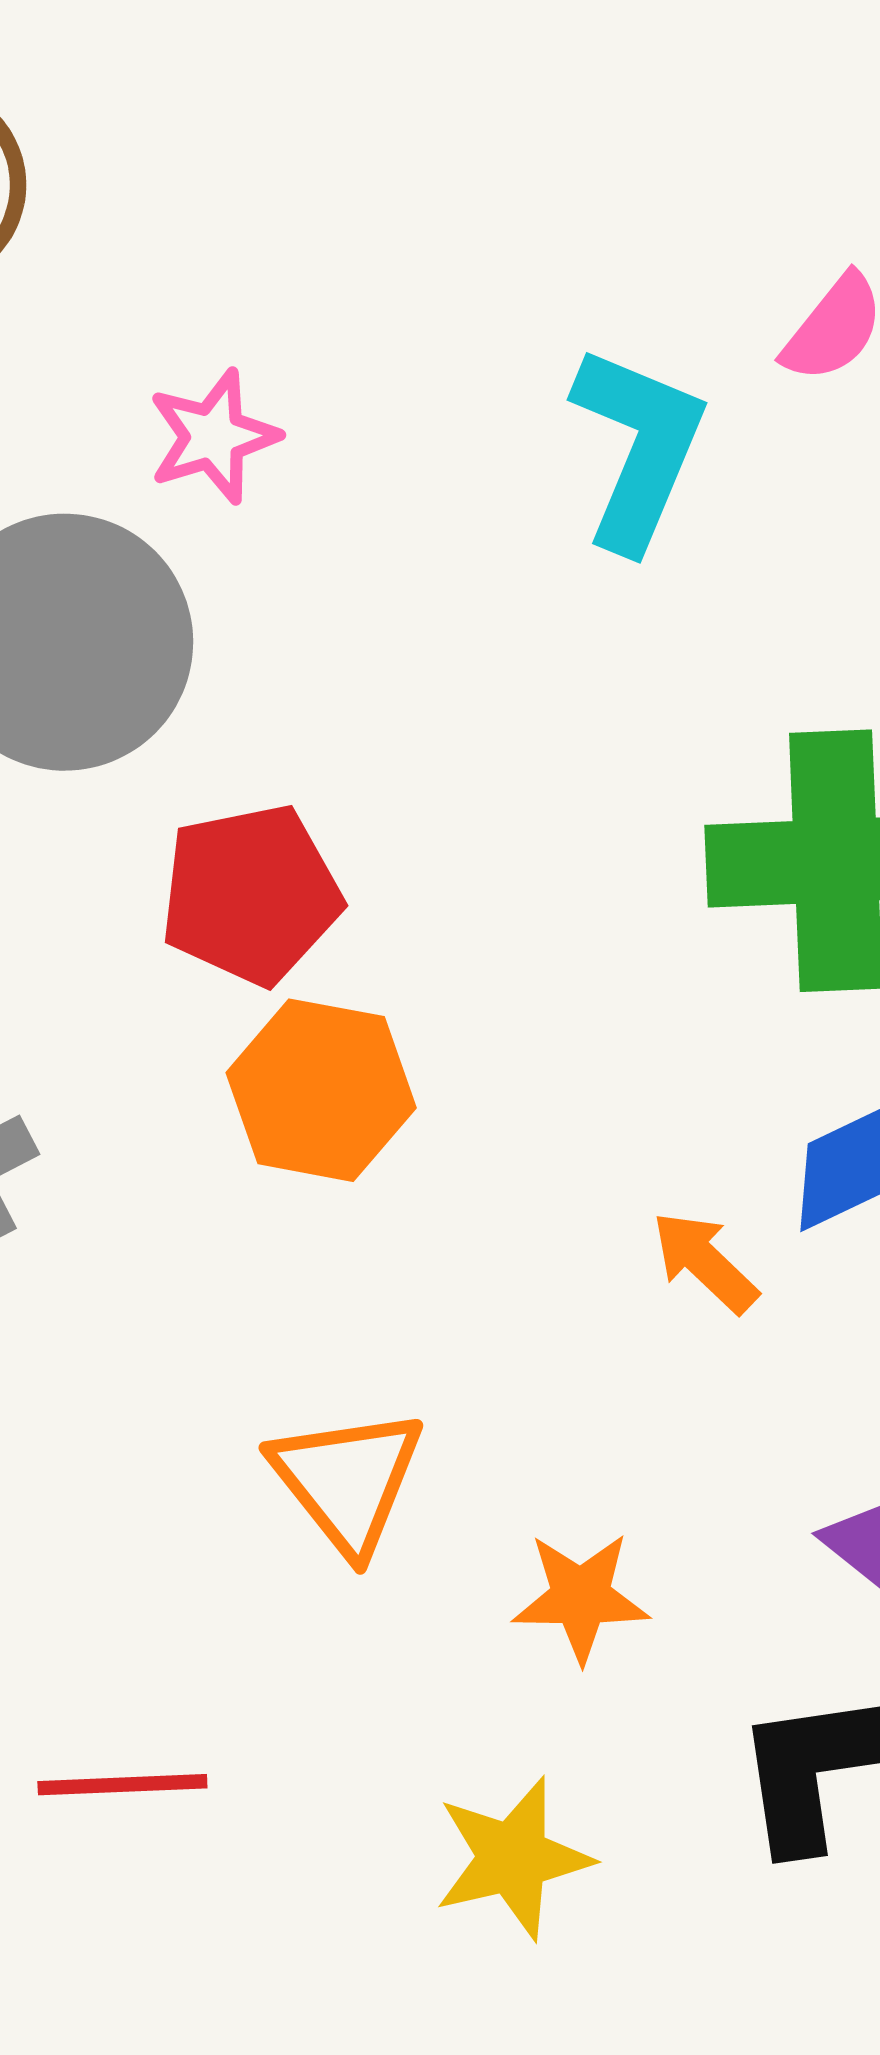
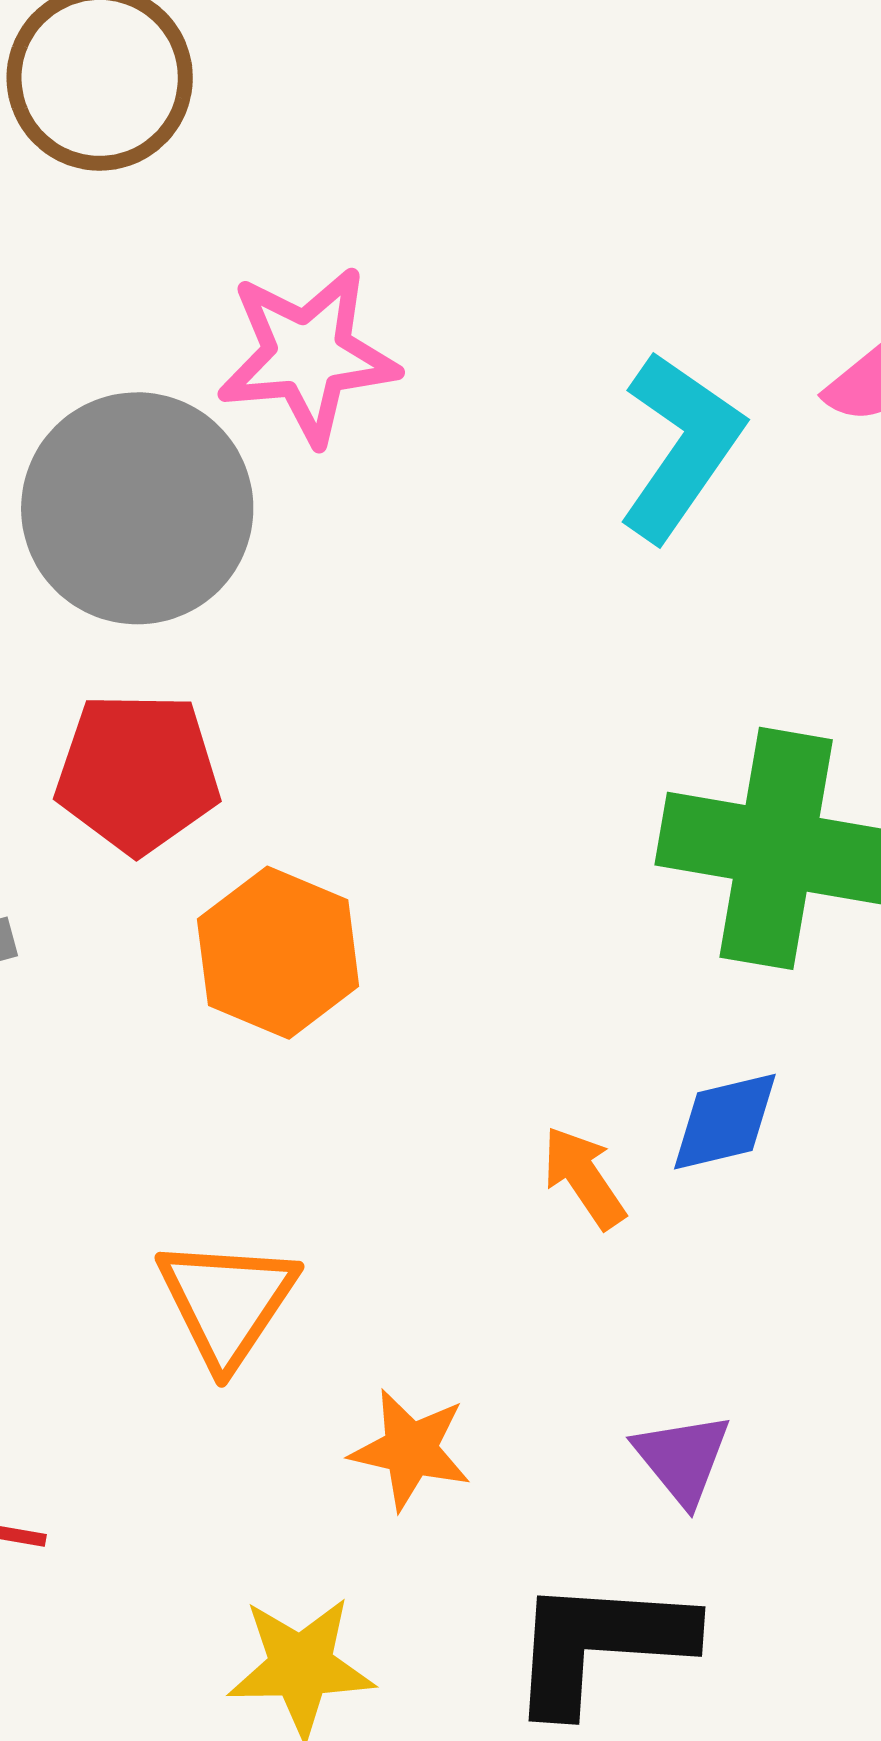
pink star: (213, 437) -> (308, 355), size x1.5
red pentagon: (251, 895) -> (138, 773), moved

